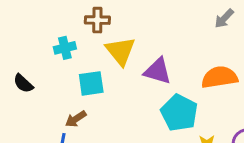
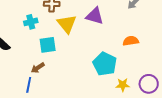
purple triangle: (158, 71) -> (95, 16), moved
orange semicircle: (219, 77) -> (131, 41), size x0.7

